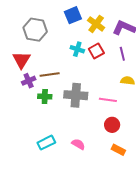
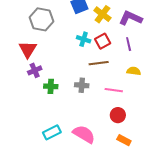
brown line: (50, 74) -> (99, 63), moved
gray cross: (76, 95) -> (82, 85), size x0.6
pink semicircle: (78, 144) -> (84, 134), size x1.6

